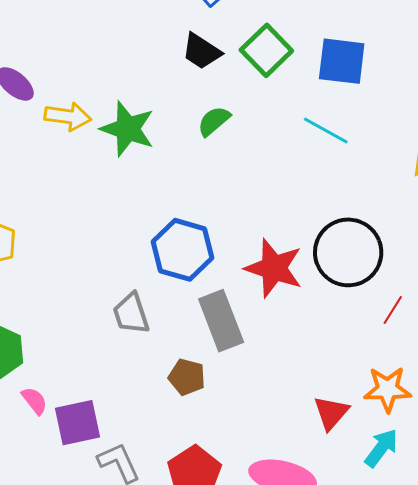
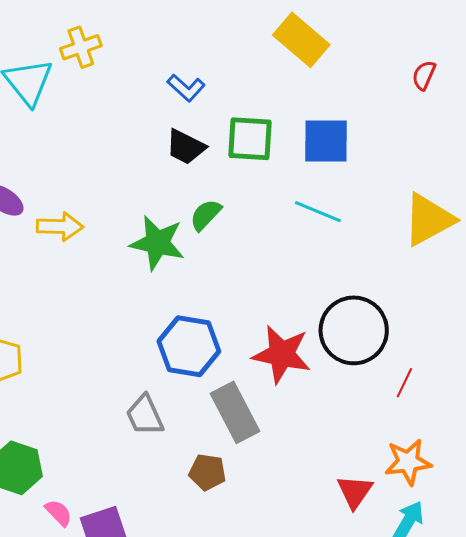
green square: (266, 50) -> (250, 139), turned -36
green star: (128, 129) -> (157, 243), moved

